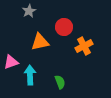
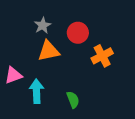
gray star: (29, 11) -> (43, 25), moved

